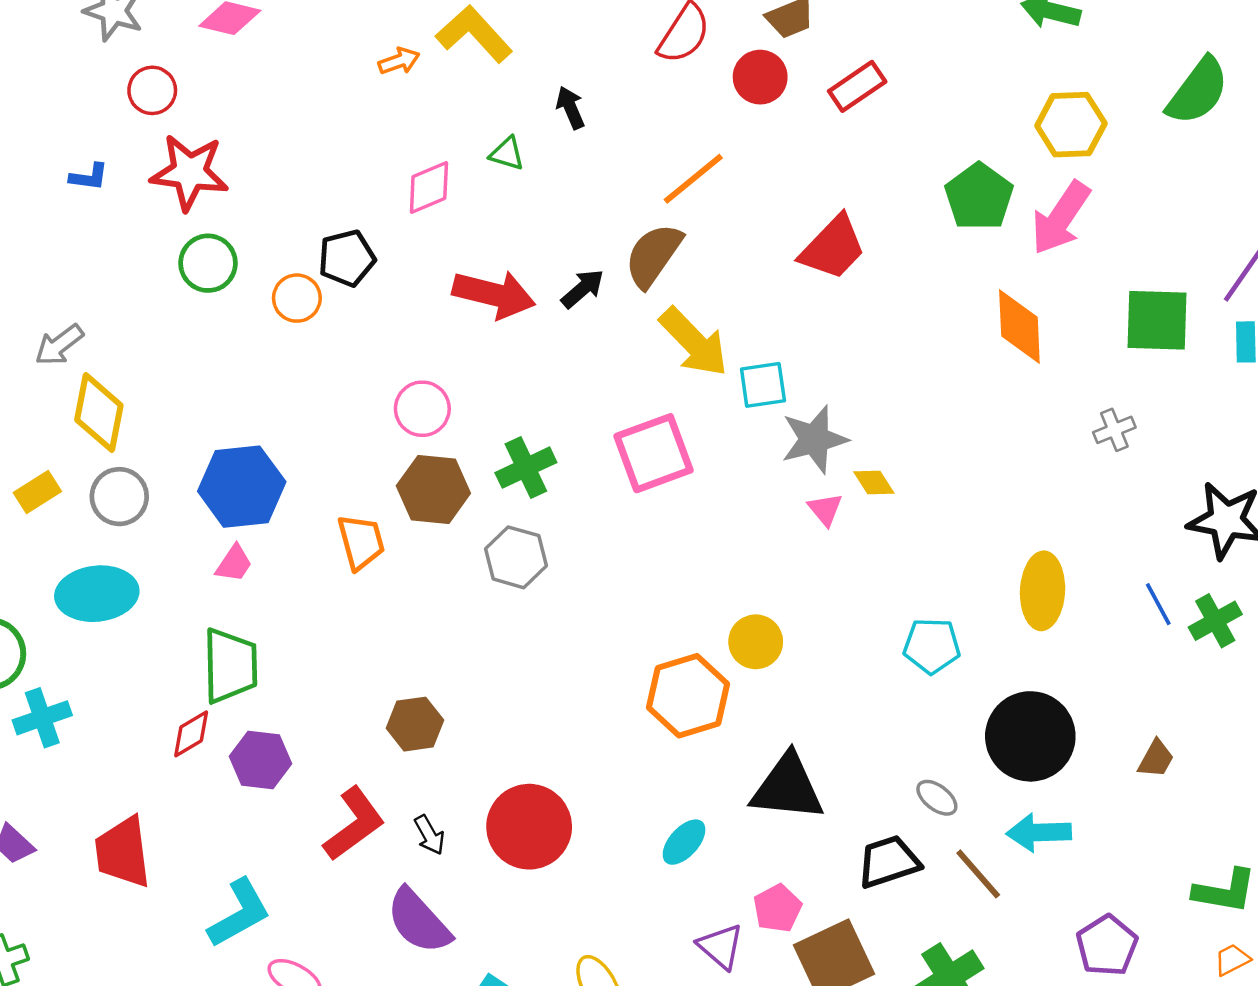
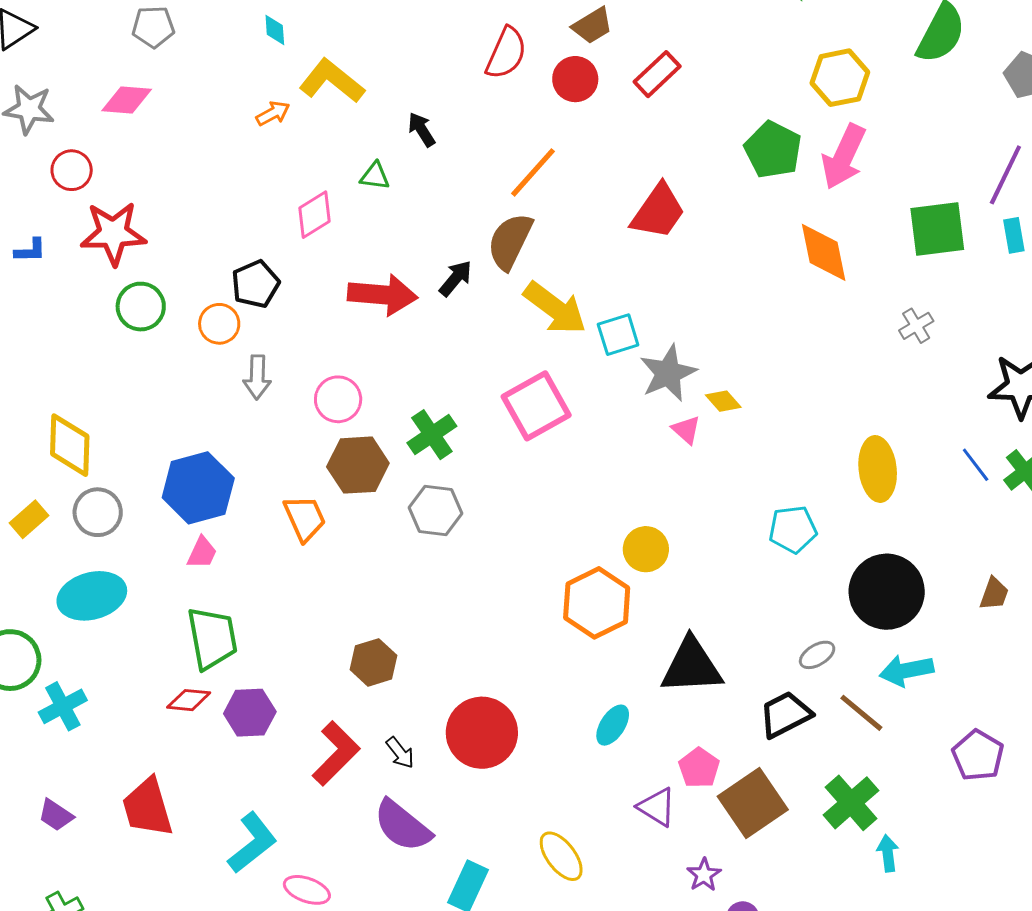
gray arrow: (59, 345) -> (257, 377), moved, turned -42
red diamond: (191, 734) -> (189, 700), turned 45
gray ellipse: (937, 798) -> (817, 655), turned -60

